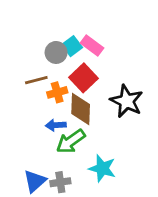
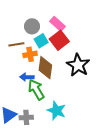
cyan square: (72, 46) -> (41, 41), moved
red square: (83, 78) -> (59, 40), moved
green arrow: (71, 141) -> (36, 90), turned 90

